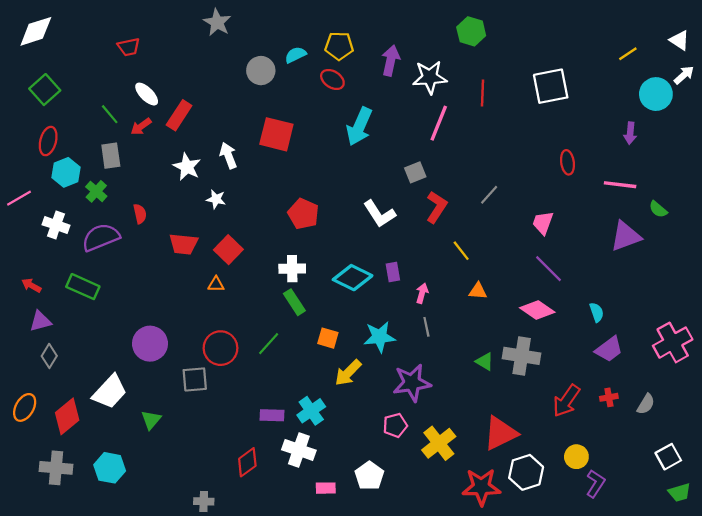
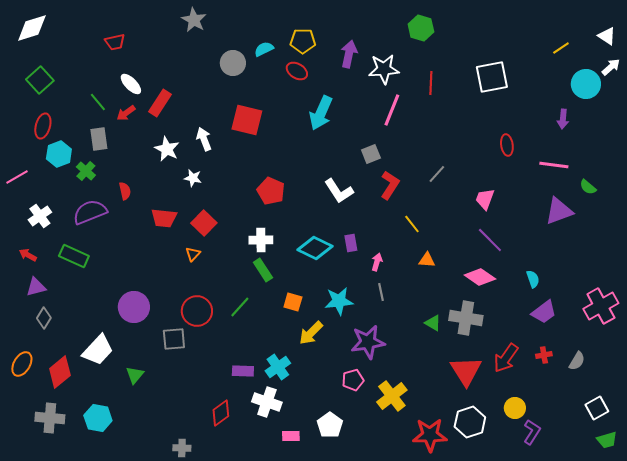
white cross: (56, 225) -> (40, 216), moved, turned 35
orange triangle: (216, 284) -> (193, 254), turned -49
red triangle: (500, 433) -> (466, 371), moved, turned -36

